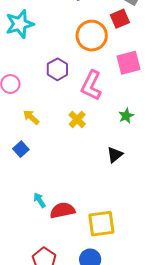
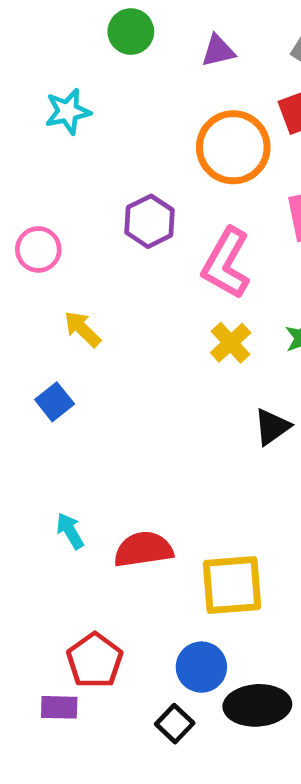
cyan star: (20, 24) -> (68, 112), size x0.7
yellow cross: (77, 119) -> (231, 343), moved
cyan arrow: (40, 200) -> (70, 531), moved

